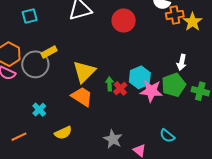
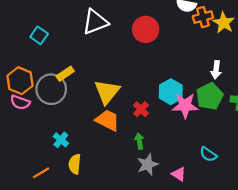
cyan square: (30, 16) -> (39, 35), turned -35
green arrow: (110, 84) -> (139, 141), moved
red cross: (120, 88) -> (141, 109), moved
yellow semicircle: (63, 133) -> (75, 164), moved, turned 126
gray star: (113, 139) -> (147, 165), turned 30

